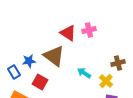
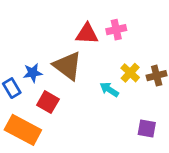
red triangle: (68, 33) -> (87, 34), turned -30
yellow cross: (106, 81) -> (130, 73), moved

